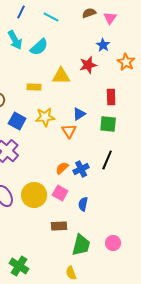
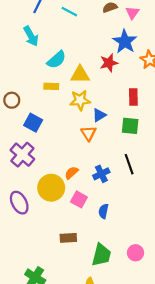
blue star: (103, 45) -> (125, 42), size x1.6
cyan semicircle: (39, 47) -> (57, 60), moved
yellow star: (45, 117) -> (80, 100), moved
black line: (107, 160) -> (129, 164), turned -42
orange semicircle: (62, 168) -> (71, 173), moved
yellow circle: (34, 195) -> (51, 188), moved
brown rectangle: (59, 226) -> (68, 238), moved

